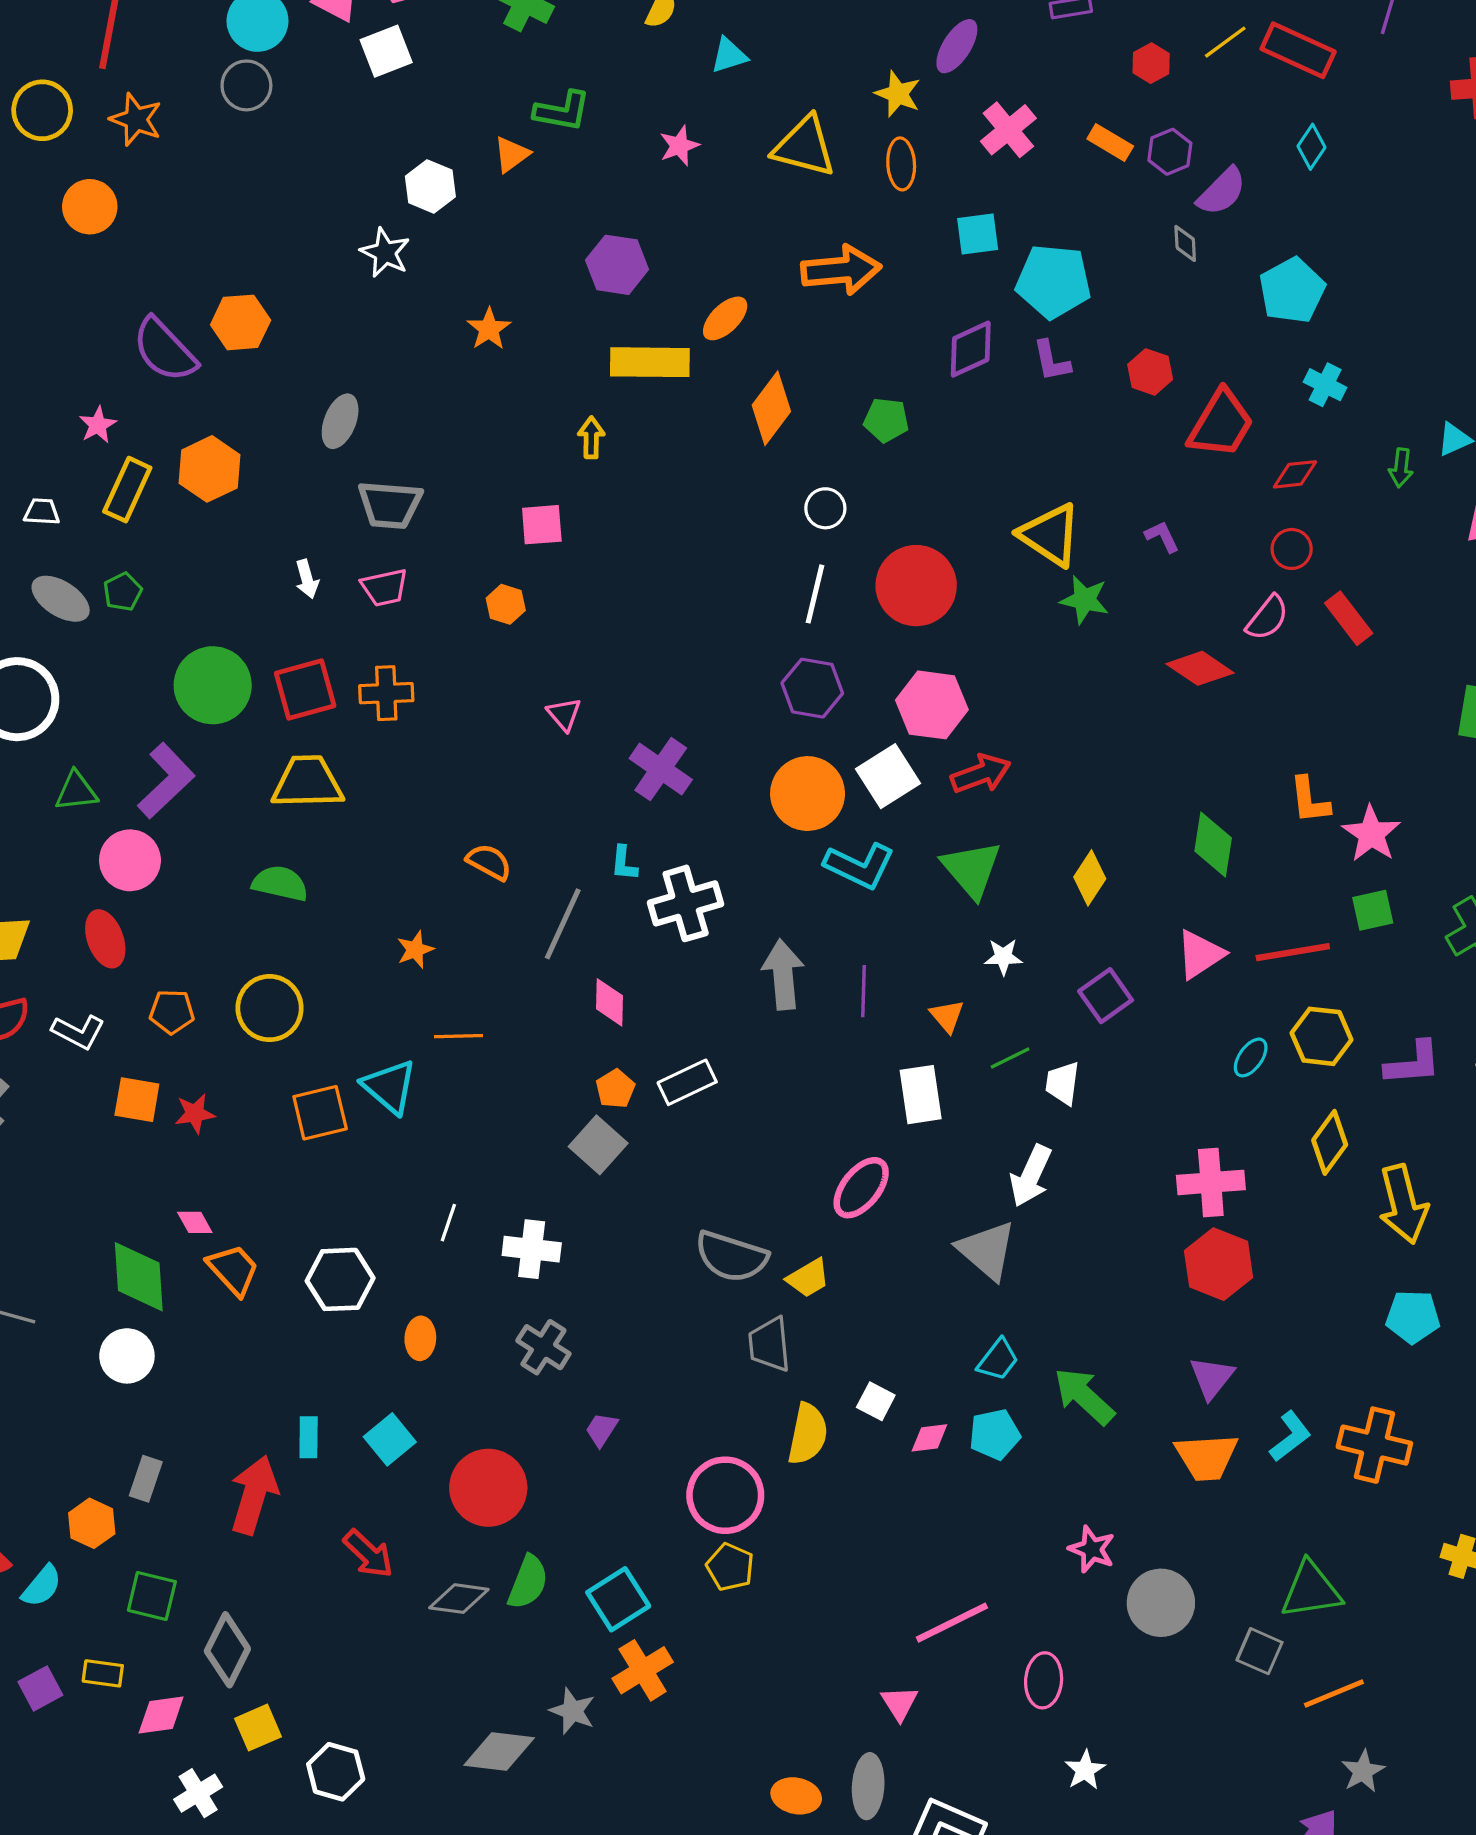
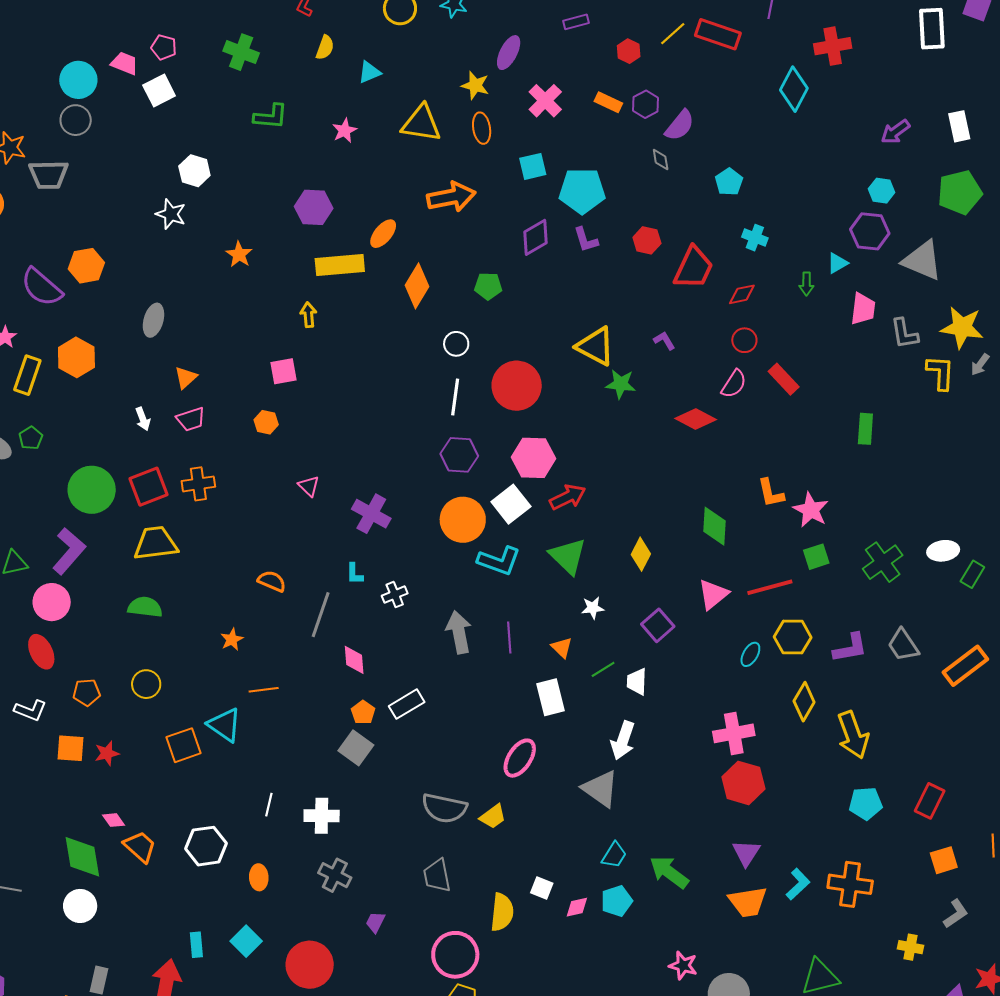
cyan diamond: (1312, 147) -> (794, 89), moved, size x1.6
orange triangle: (511, 154) -> (186, 378), moved
cyan pentagon: (1292, 291) -> (729, 182), size x0.7
gray trapezoid: (390, 505) -> (48, 175), moved
white cross: (686, 903) -> (395, 595), size x0.6
yellow circle: (270, 1008) -> (146, 684), size x0.7
gray trapezoid: (770, 1344) -> (437, 876), moved

